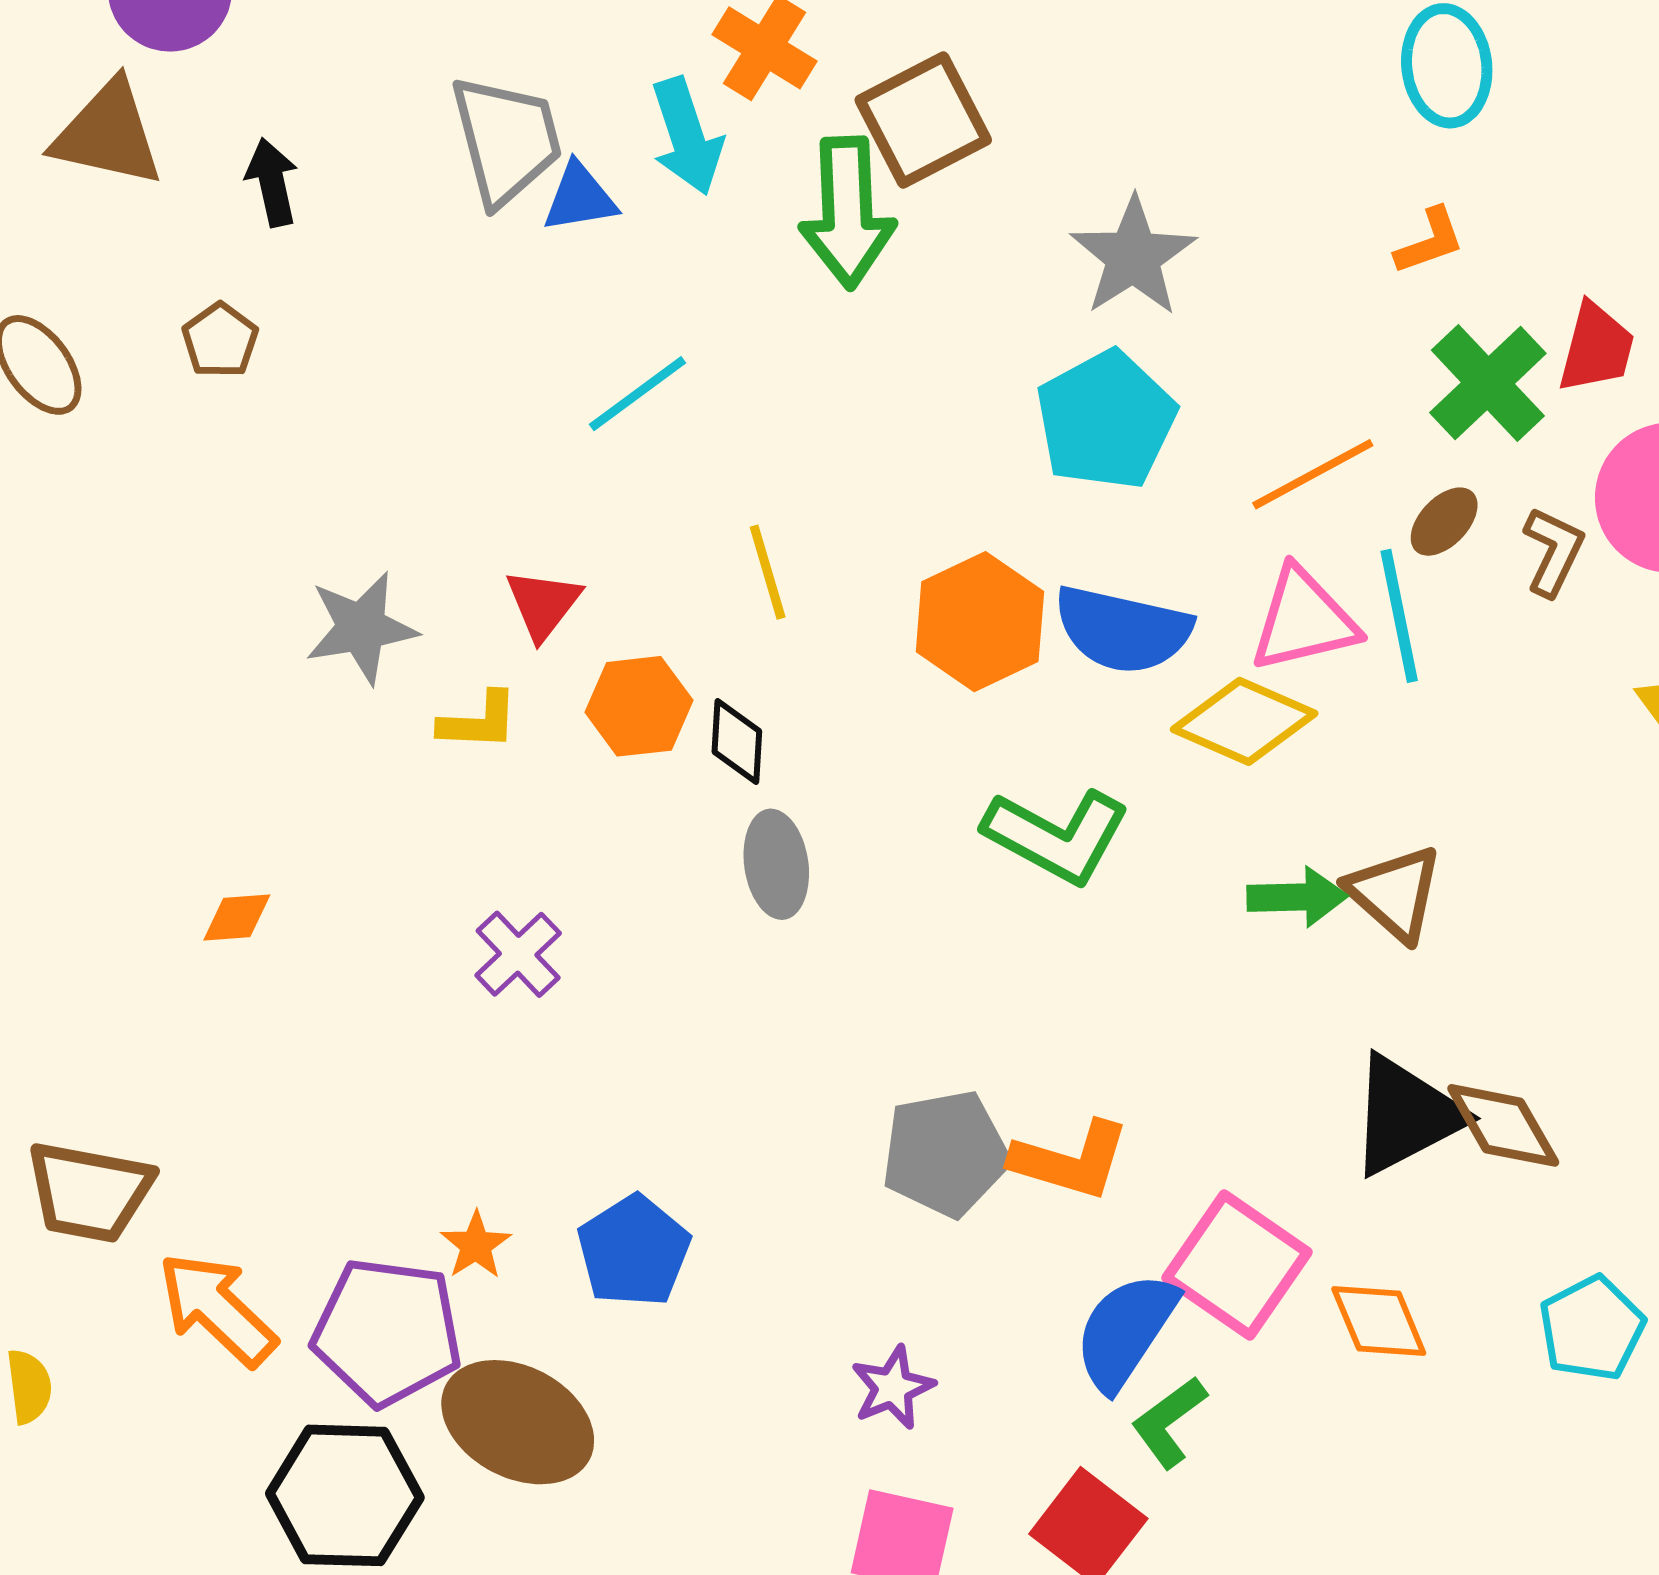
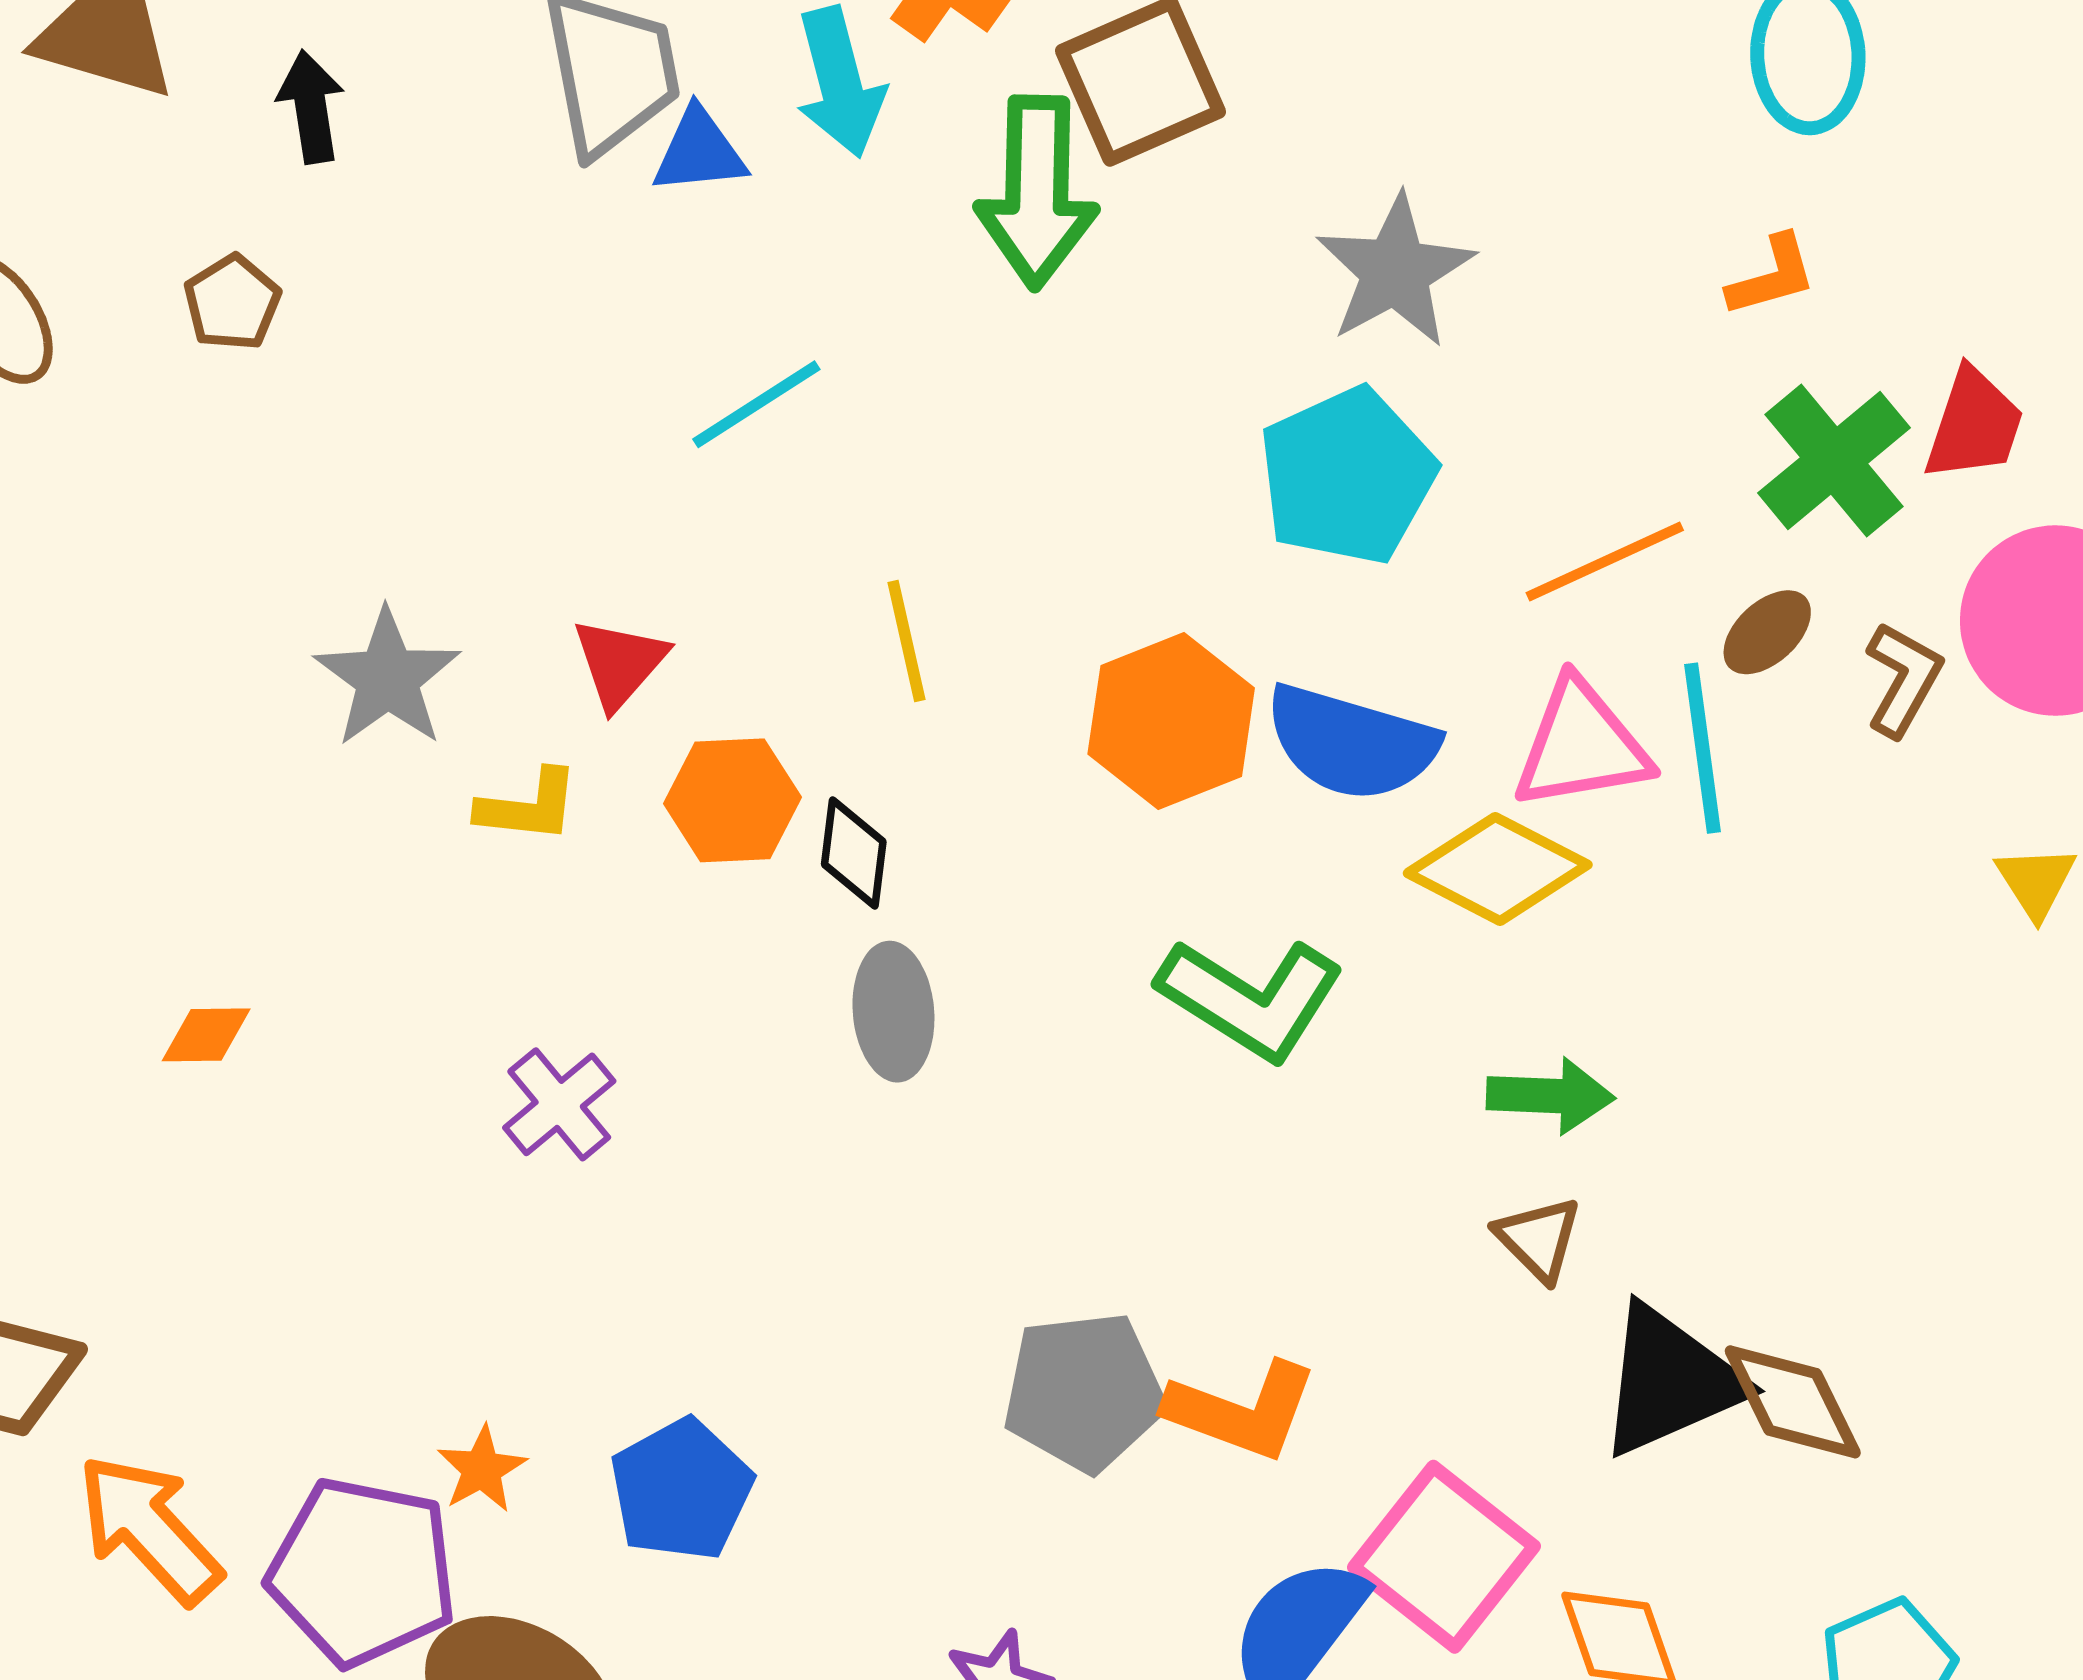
gray star: (361, 628) -> (387, 678), turned -30
brown triangle: (1395, 893) -> (1539, 1239), moved, size x0.7

